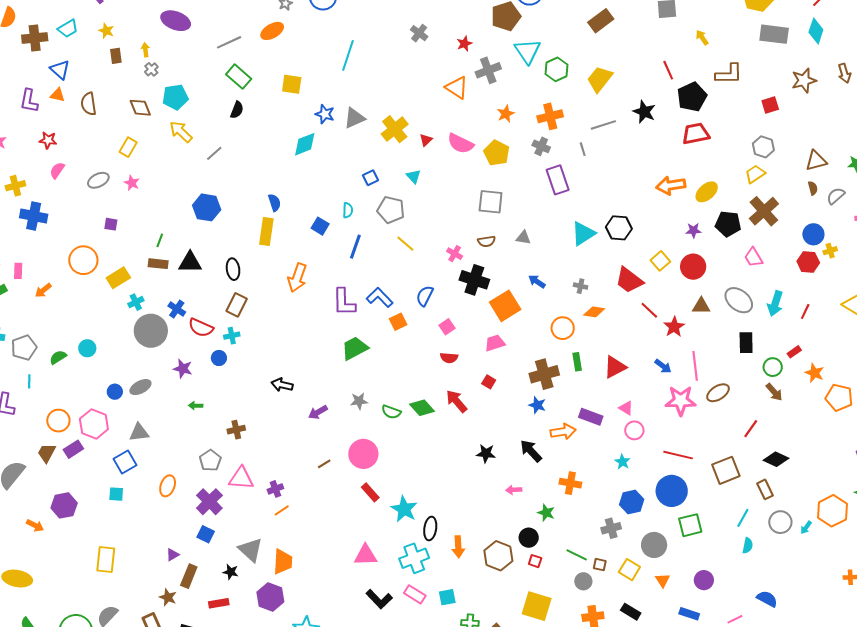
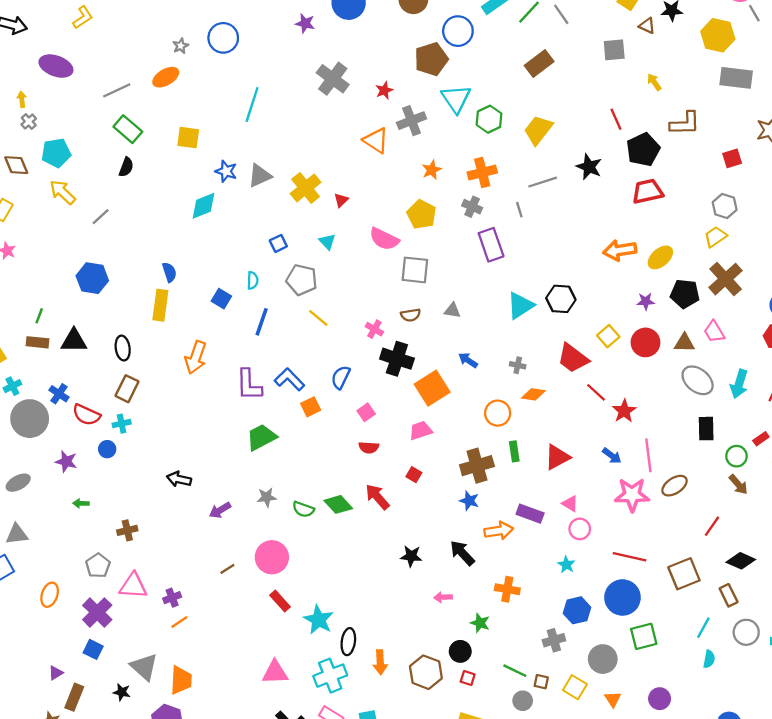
gray cross: (419, 33) -> (333, 79), size x1.6
pink semicircle: (460, 143) -> (384, 239), moved
brown triangle: (701, 306) -> (684, 343), moved

